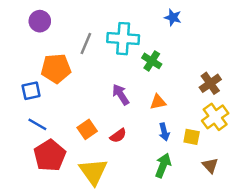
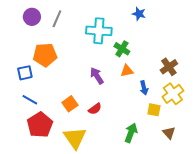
gray line: (86, 44) -> (57, 19), moved
orange triangle: (158, 102) -> (127, 71), moved
blue arrow: (164, 132) -> (144, 88), moved

